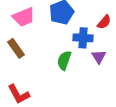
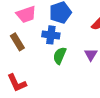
blue cross: (83, 38) -> (51, 35), moved

